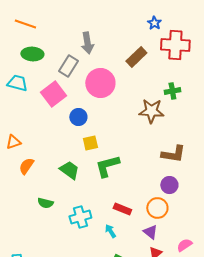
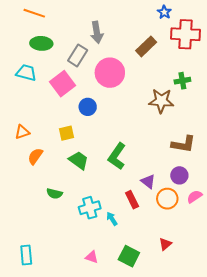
yellow square: (90, 143) -> (67, 133), moved
green L-shape: (107, 166) -> (117, 156), turned -40
red rectangle: (122, 209) -> (132, 200), turned 42
cyan arrow: (110, 231) -> (112, 219), moved
purple triangle: (150, 232) -> (148, 181), moved
pink semicircle: (184, 245) -> (195, 197), moved

